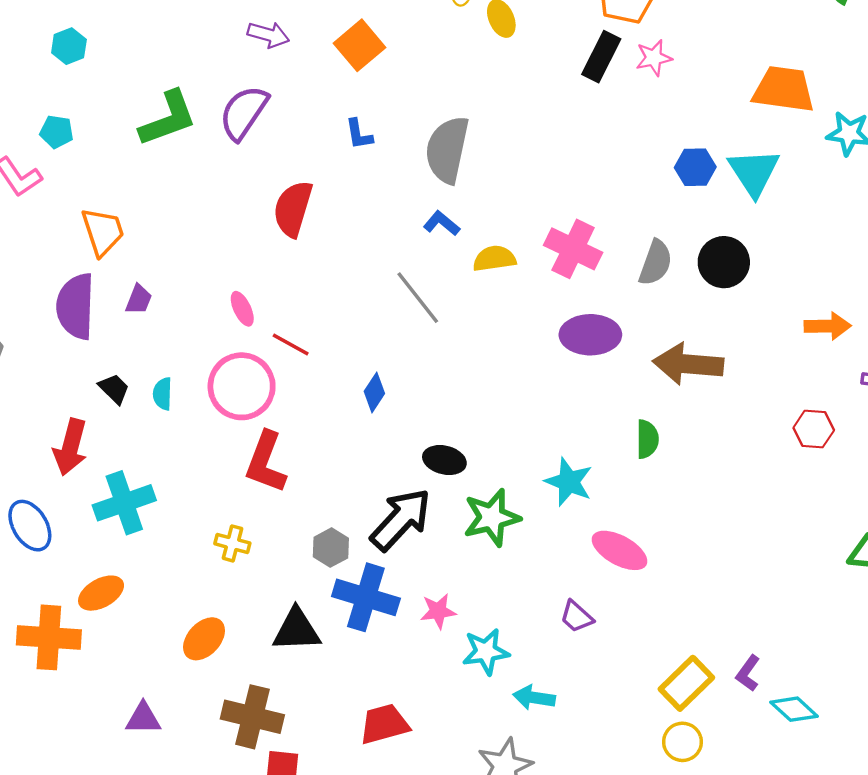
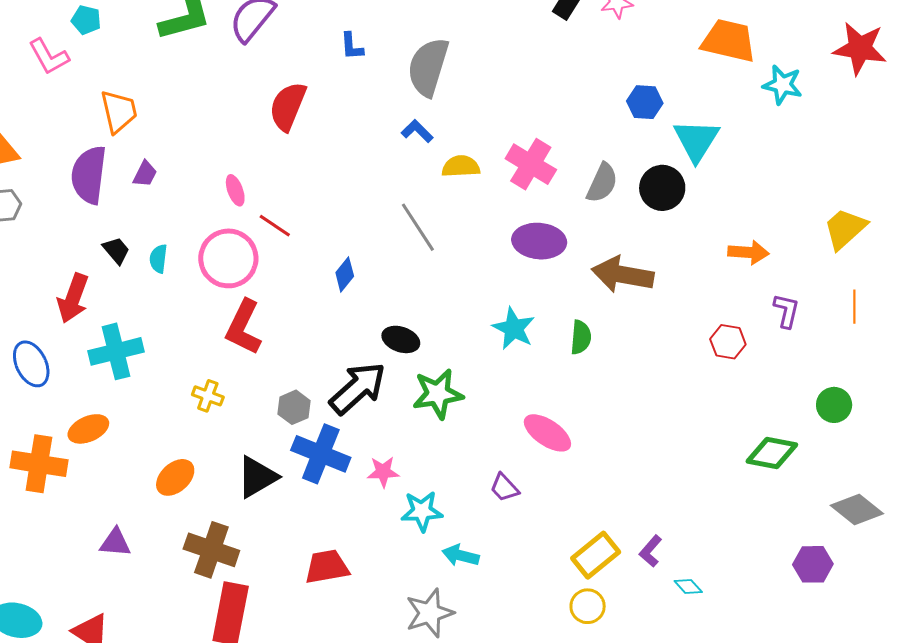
cyan triangle: (754, 172) -> (696, 140), moved
gray line: (418, 298) -> (418, 227), moved
cyan star: (569, 482) -> (514, 328), moved
black triangle: (297, 630) -> (257, 477), turned -33
cyan diamond: (794, 709) -> (688, 586), size x0.7

